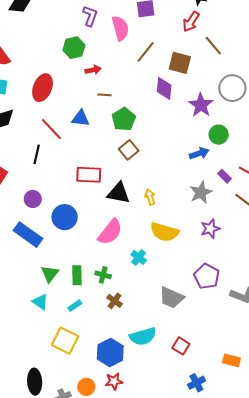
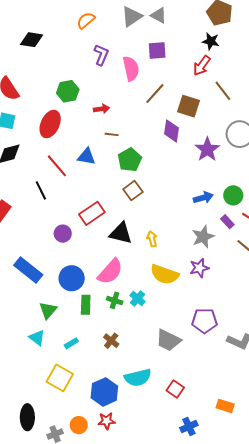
green hexagon: (74, 48) -> (68, 91), moved
green circle: (219, 135) -> (233, 195), moved
black line: (37, 154) -> (41, 190), turned -42
red rectangle: (89, 175) -> (92, 213), turned -40
purple circle: (33, 199) -> (63, 234), moved
blue circle: (65, 217) -> (72, 278), moved
purple star: (210, 229) -> (199, 268), moved
green rectangle: (77, 275) -> (86, 305), moved
green cross: (103, 275) -> (115, 300), moved
purple pentagon: (207, 276) -> (204, 321), turned -30

